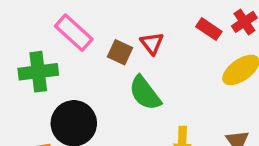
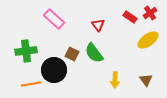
brown square: (120, 52) -> (72, 54), moved
green cross: (38, 72) -> (26, 51), moved

